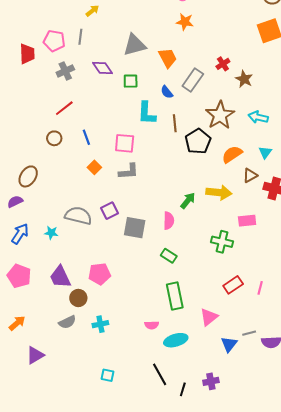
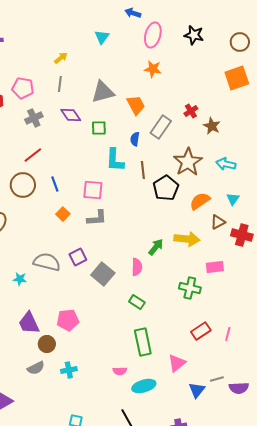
gray line: (80, 37) -> (60, 84), moved
blue semicircle: (167, 92) -> (135, 139), turned 48
brown circle: (54, 138) -> (23, 185), size x1.6
gray square: (135, 228) -> (103, 274), turned 30

